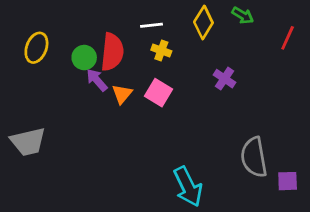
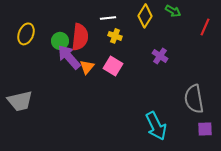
purple arrow: (97, 80) -> (69, 57), size x1.5
gray semicircle: (254, 157) -> (194, 99), moved
cyan arrow: (188, 187) -> (156, 126), moved

